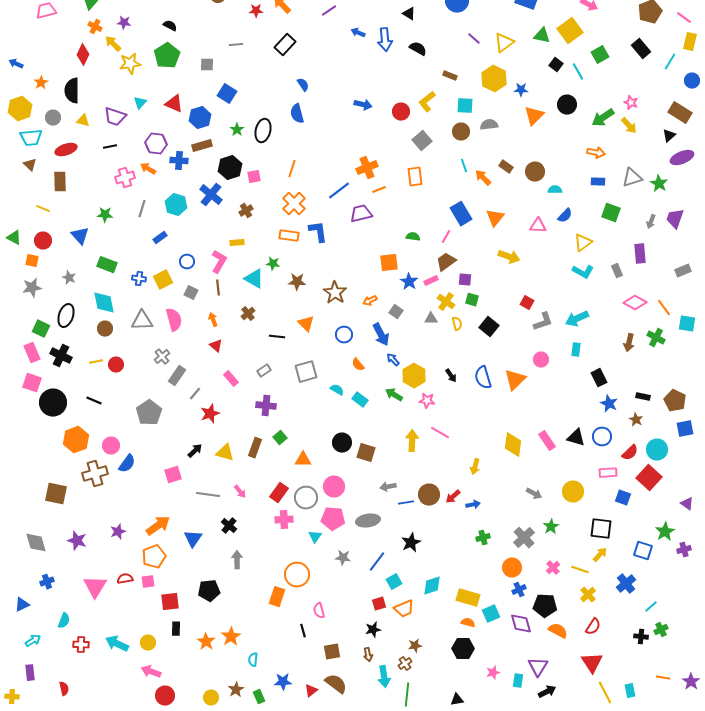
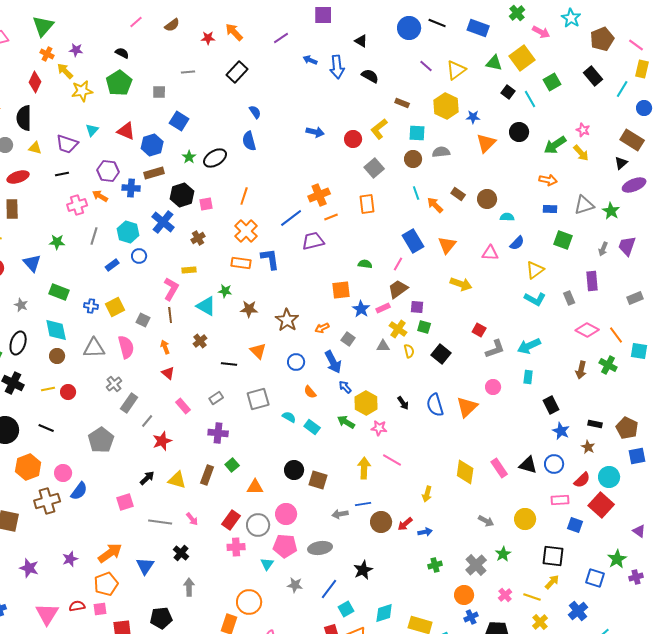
black ellipse: (263, 131) -> (215, 158), turned 45
blue circle: (187, 262) -> (139, 256), moved
blue line: (406, 503) -> (363, 504), moved

